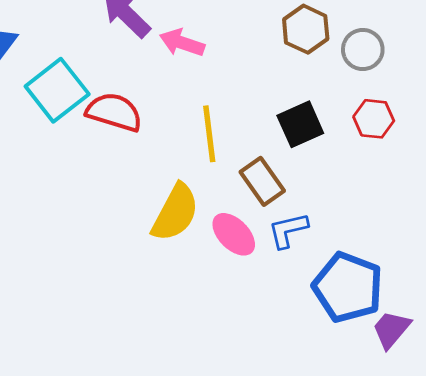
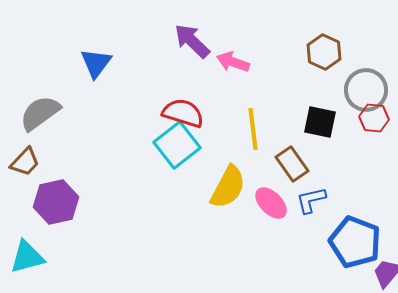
gray circle: (363, 50) -> (366, 90), moved, size x1.4
cyan square: (57, 90) -> (177, 145), moved
black square: (300, 124) -> (320, 122), turned 36

